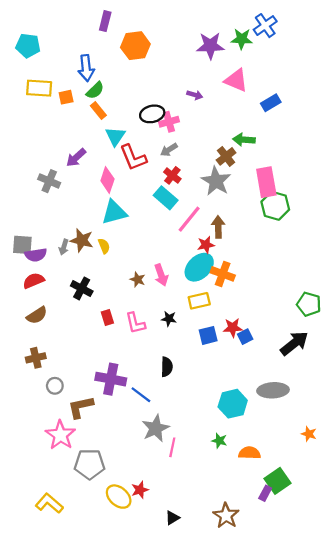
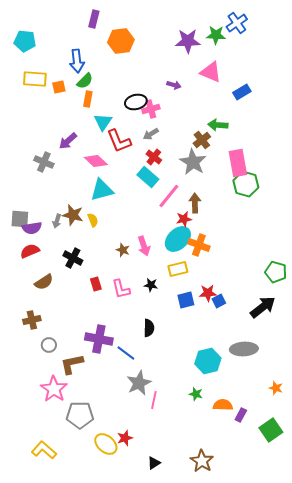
orange rectangle: (98, 111) -> (88, 99), turned 49
pink diamond: (107, 180) -> (96, 161), turned -65
brown semicircle: (37, 315) -> (44, 282), moved
green square: (277, 481) -> (271, 430), moved
purple rectangle: (265, 493) -> (241, 415), moved

